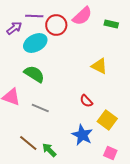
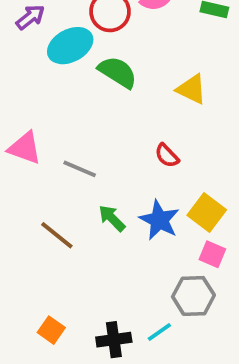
green semicircle: (34, 74) -> (118, 72), moved
yellow square: (107, 120) -> (207, 212), moved
green arrow: (49, 150) -> (112, 218), moved

